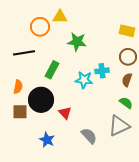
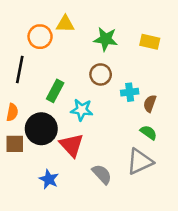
green star: (77, 42) -> (106, 39), moved
black line: (24, 53) -> (20, 69), turned -70
brown circle: (128, 57) -> (101, 74), moved
cyan cross: (102, 71) -> (130, 92), moved
cyan star: (84, 80) -> (82, 110), moved
red triangle: (65, 113) -> (72, 145), size x1.5

